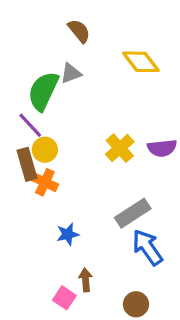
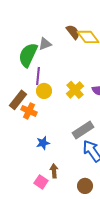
brown semicircle: (79, 31) -> (73, 32), moved
purple line: (30, 125) -> (38, 76), moved, turned 48
yellow circle: (45, 150) -> (44, 91), moved
brown rectangle: (27, 164) -> (18, 100), turned 54

